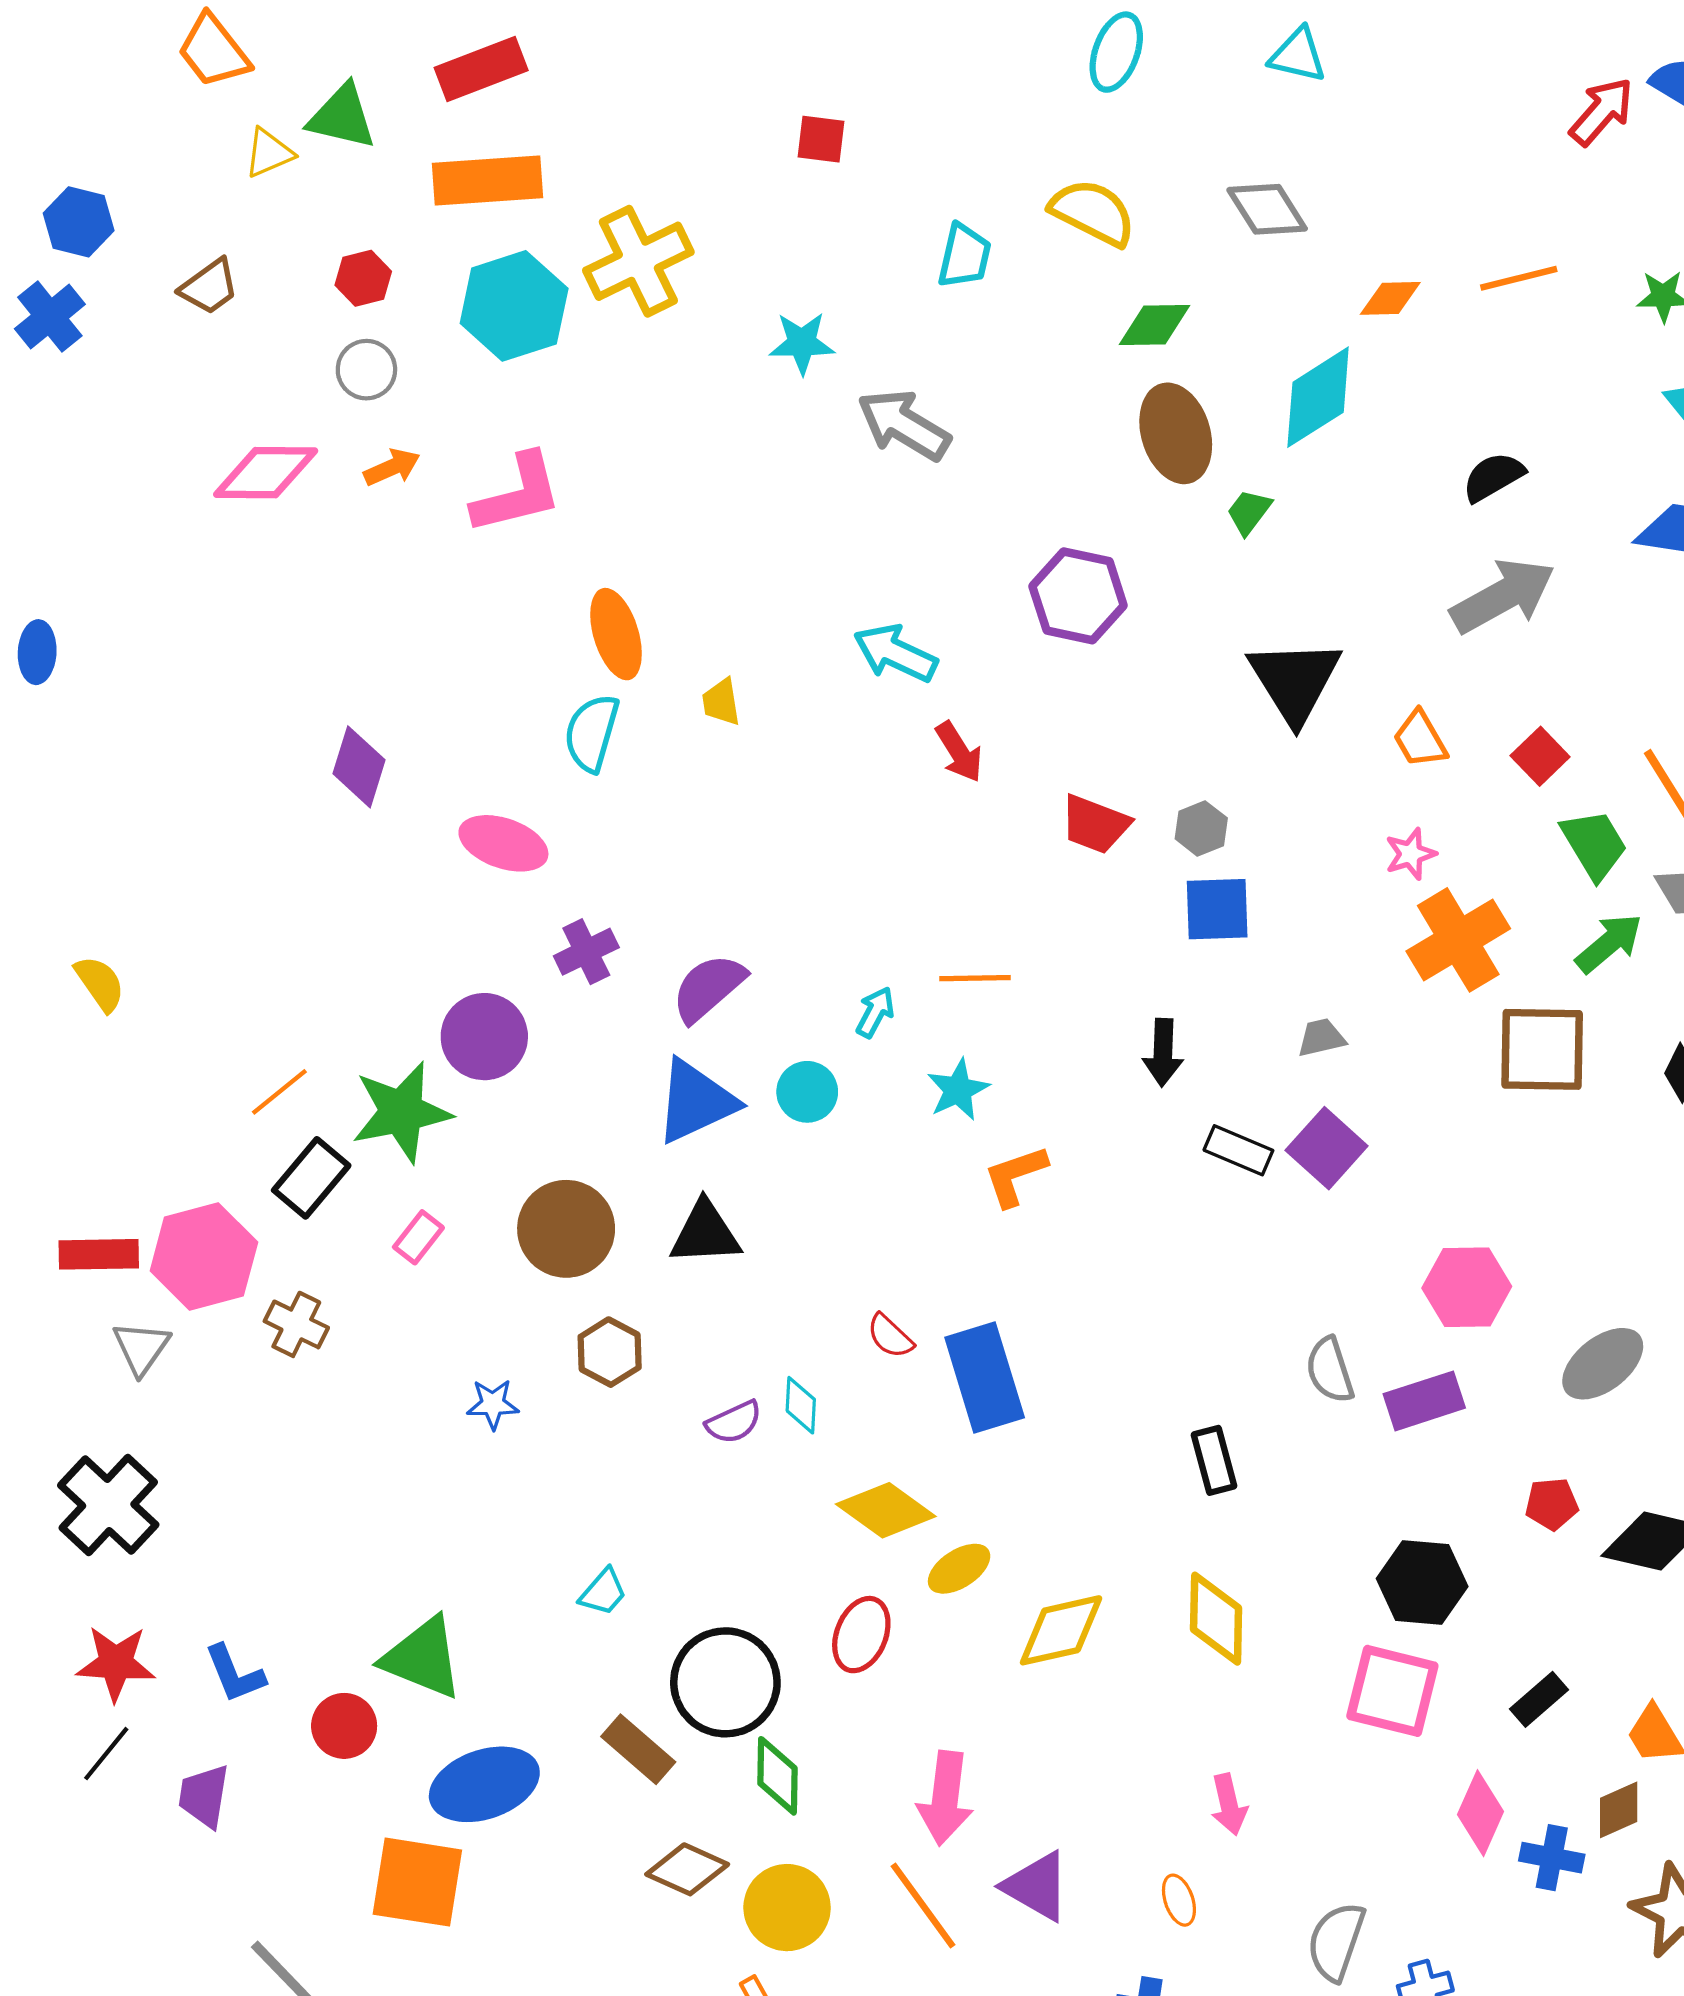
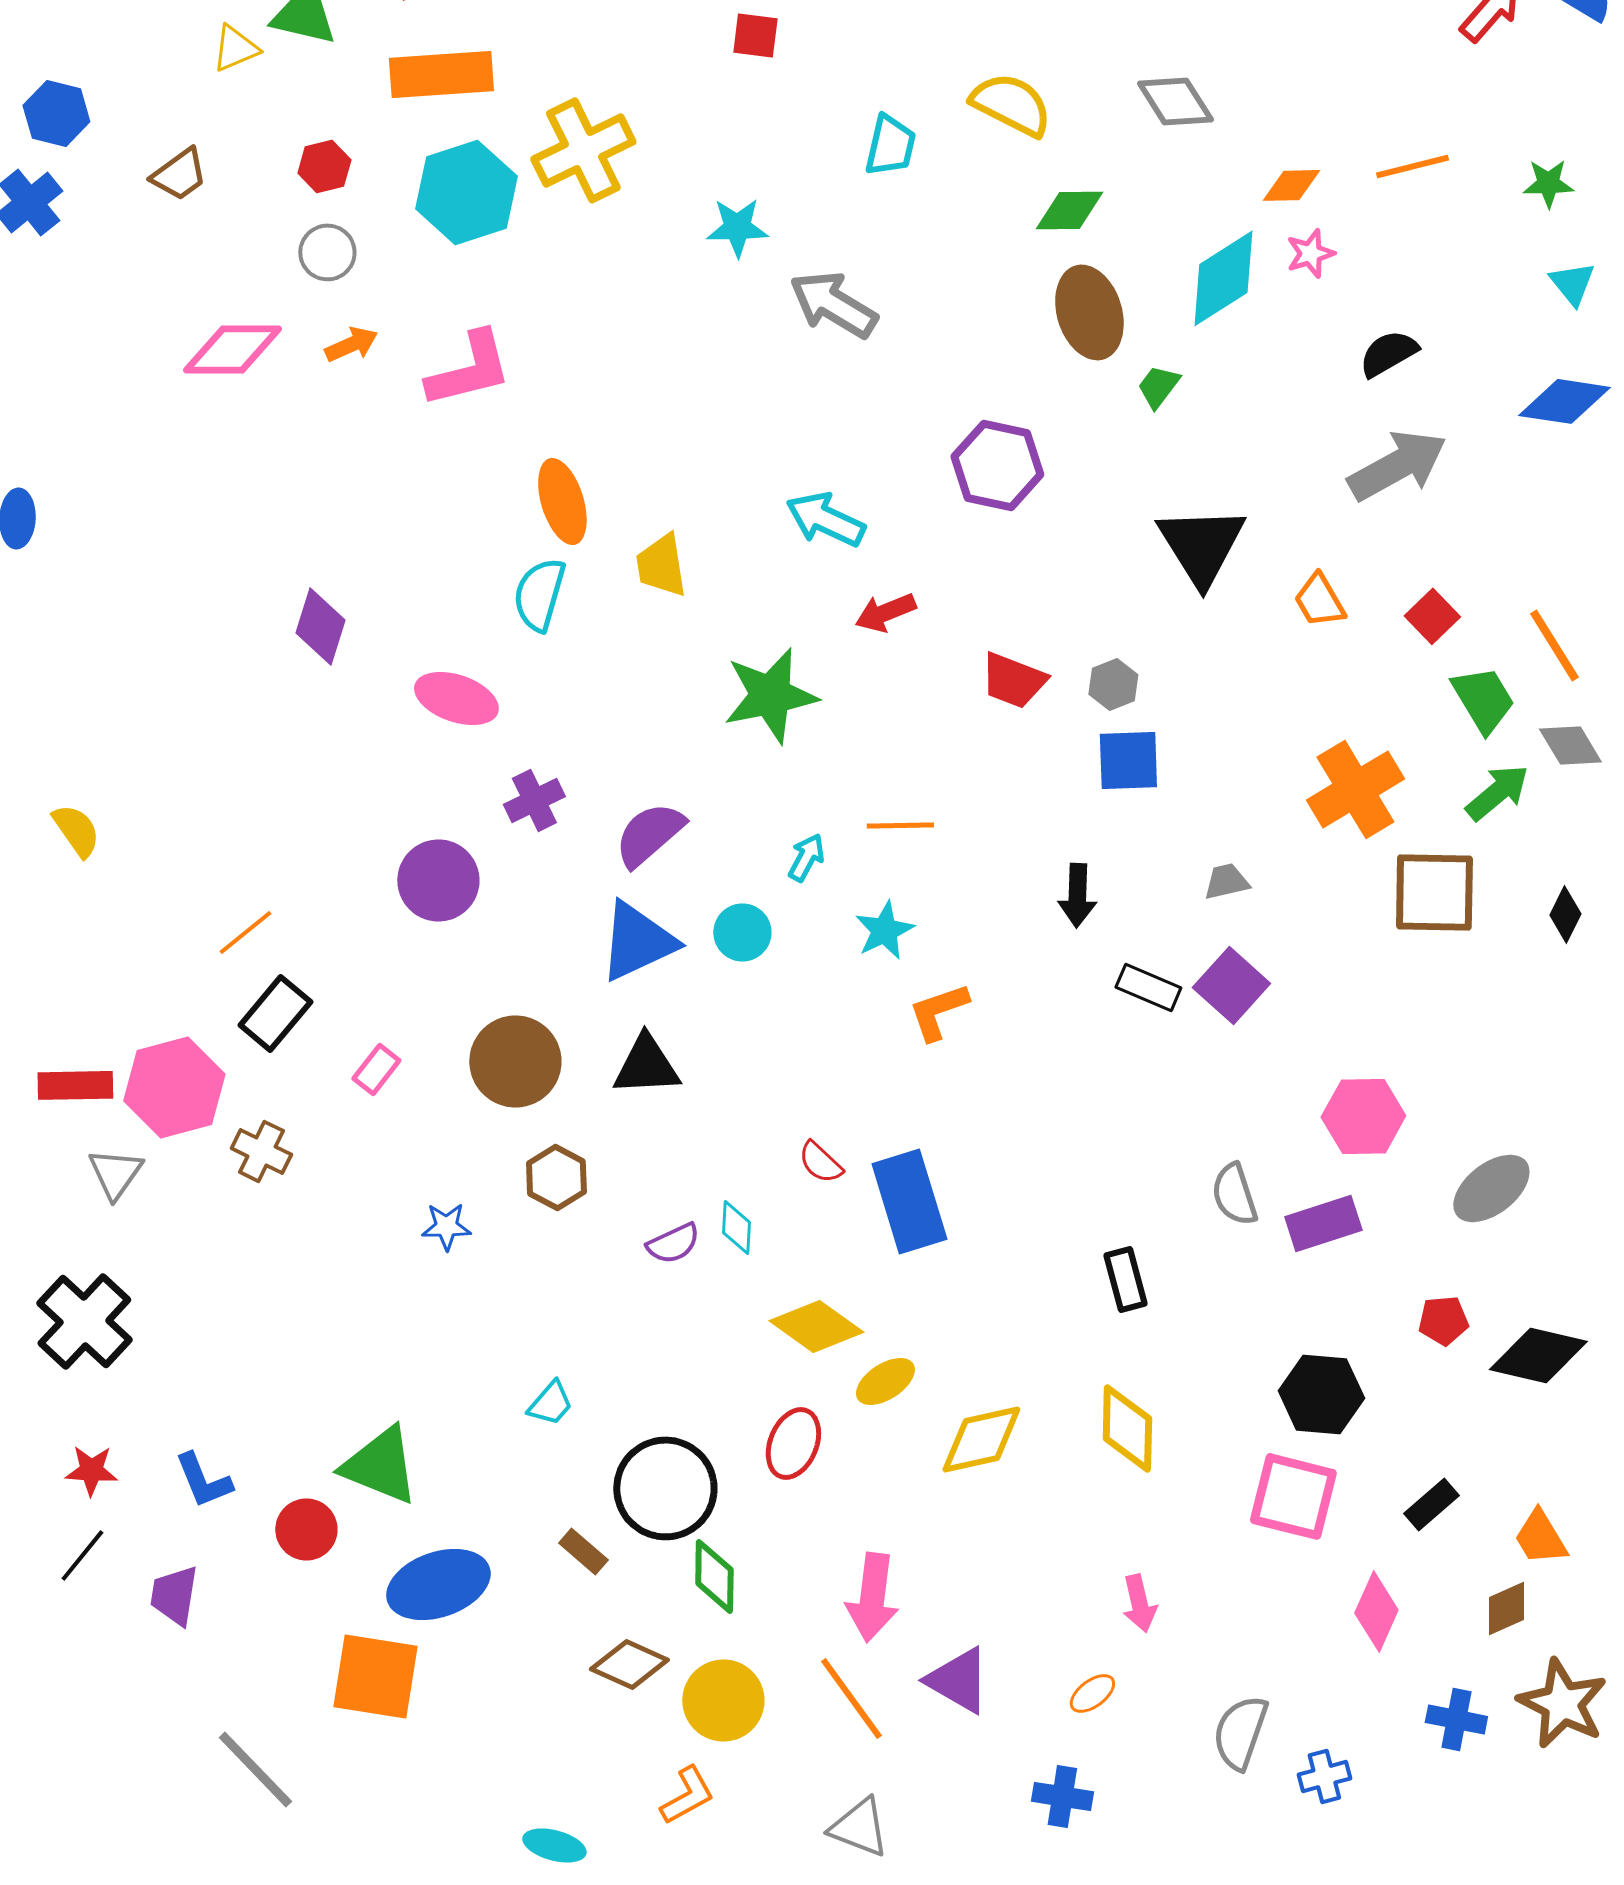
yellow trapezoid: (721, 702) -> (661, 565), size x1.4
red arrow: (959, 752) -> (885, 612), turned 100
pink star: (1410, 854) -> (1310, 253), moved
green star: (401, 1112) -> (770, 695), moved
red star: (116, 1663) -> (91, 1470), size x0.7
brown rectangle: (638, 1749) -> (583, 1551), size x0.7
blue cross: (1552, 1858) -> (1456, 1719), moved
orange ellipse: (1179, 1900) -> (1092, 1693), turned 72

